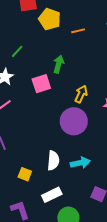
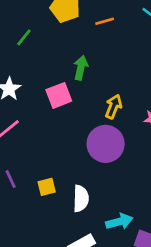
green line: (17, 51) -> (24, 37), moved
cyan arrow: (80, 163) -> (119, 222), moved
yellow square: (25, 174) -> (47, 187), moved, turned -32

